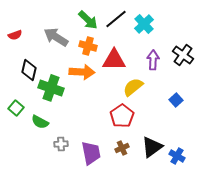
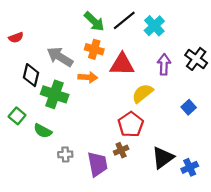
gray arrow: (56, 37) -> (60, 57), moved
orange arrow: (82, 72) -> (88, 77), size x0.7
brown cross: (122, 148) -> (121, 150), moved
blue cross: (177, 156) -> (190, 167), turned 35

